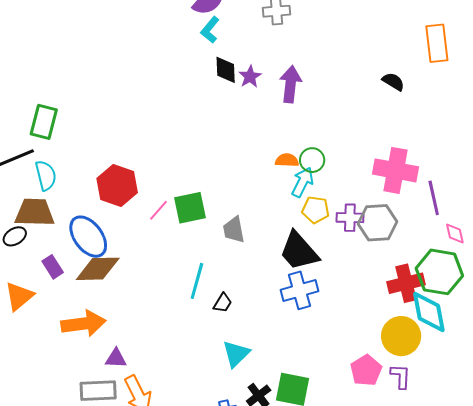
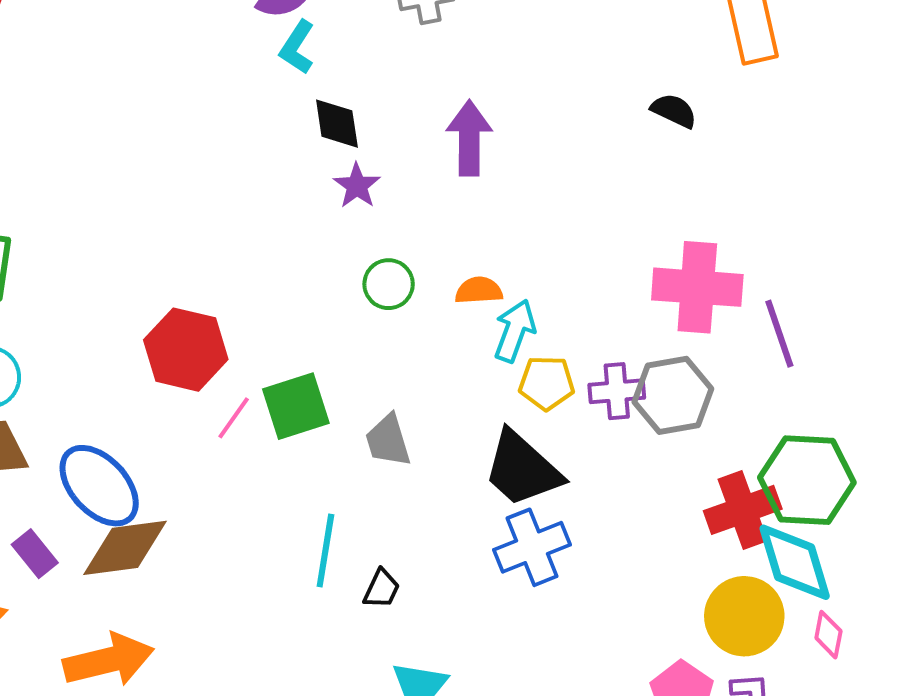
purple star: (250, 77) -> (357, 186), moved
green circle: (312, 160) -> (389, 284), moved
red hexagon: (117, 185) -> (186, 350), moved
pink diamond: (455, 233) -> (828, 635), moved, turned 30

